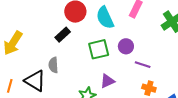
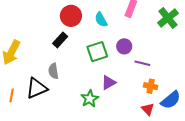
cyan semicircle: (105, 18) -> (101, 20), size x0.7
black triangle: (35, 81) -> (37, 88), turned -50

